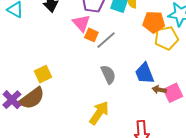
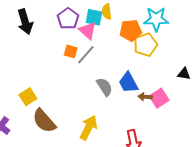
pink triangle: (81, 23) -> (88, 31), moved
gray semicircle: (108, 74) -> (105, 87), moved
brown semicircle: (32, 98) -> (44, 121), moved, turned 92

